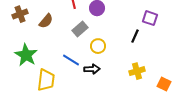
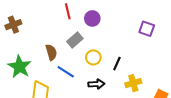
brown semicircle: (46, 21) -> (51, 52), moved, turned -56
black line: (135, 36) -> (117, 64), moved
black arrow: (92, 69) -> (96, 84), moved

